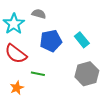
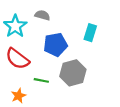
cyan rectangle: (82, 40) -> (90, 33), moved, turned 56
gray hexagon: (87, 74) -> (73, 73), moved

